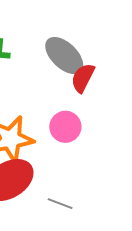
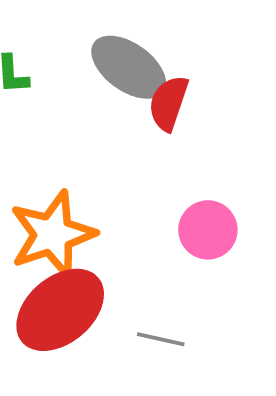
pink circle: (65, 127) -> (208, 230), moved

